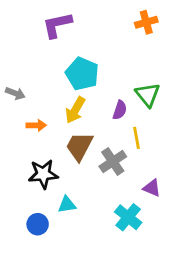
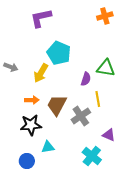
green triangle: (148, 95) -> (106, 68), turned -42
yellow arrow: (75, 110) -> (41, 73), moved
orange arrow: (36, 125) -> (32, 100), moved

